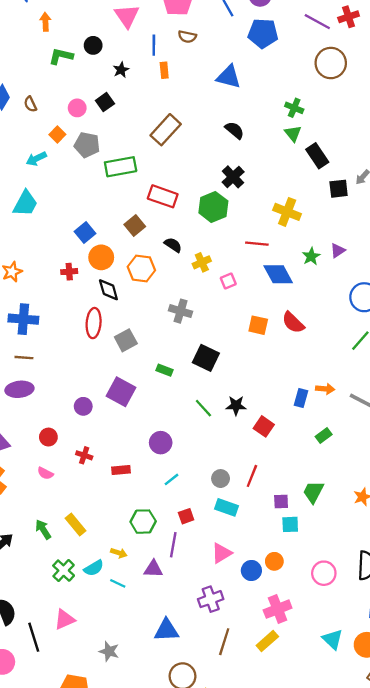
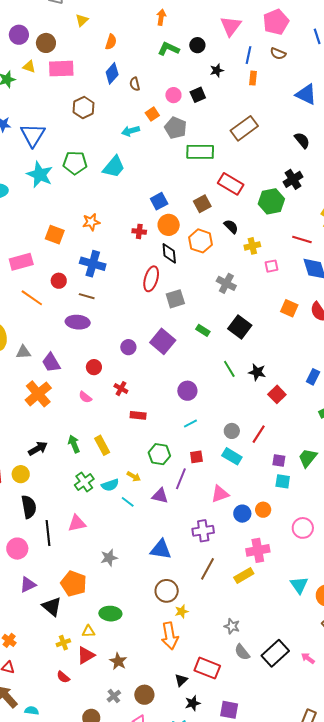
red rectangle: (121, 470) -> (138, 415), moved
gray star: (109, 651) -> (109, 558), turned 30

